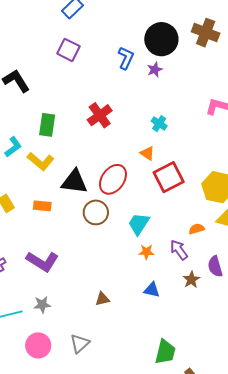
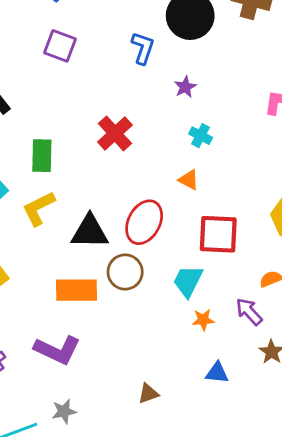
purple star: (155, 70) -> (185, 87), moved
yellow L-shape: (41, 161) -> (39, 208), turned 120
red square: (169, 177) -> (218, 234), moved, turned 36
orange rectangle: (42, 206) -> (76, 290), moved, size x1.6

